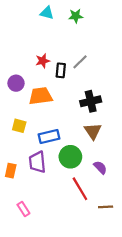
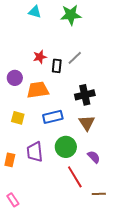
cyan triangle: (47, 13) -> (35, 12), moved
green star: (76, 16) -> (71, 15), size x1.5
blue rectangle: (49, 137) -> (53, 117), moved
pink rectangle: (23, 209) -> (13, 200), moved

